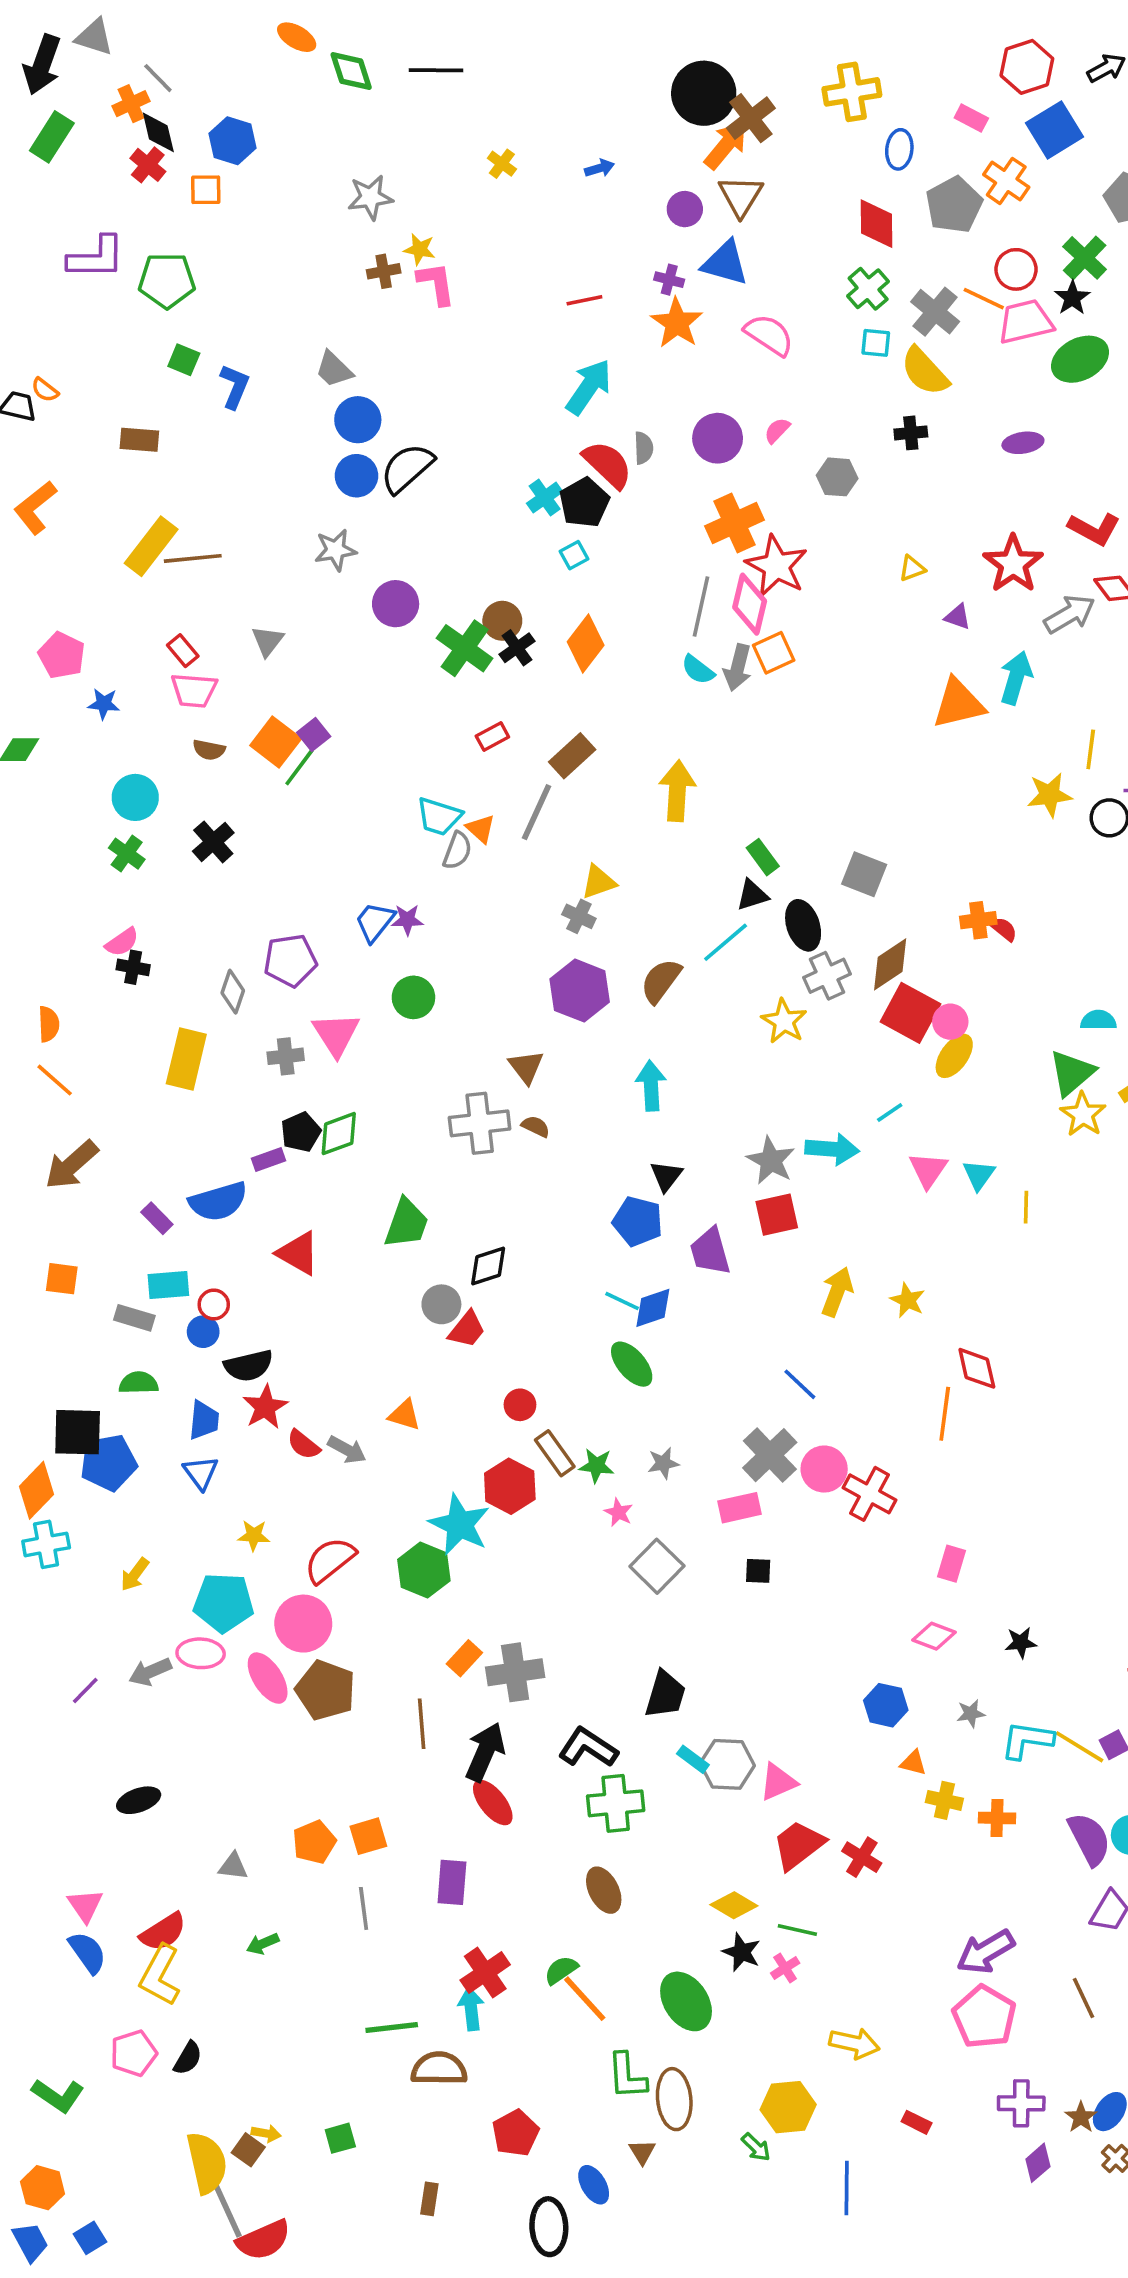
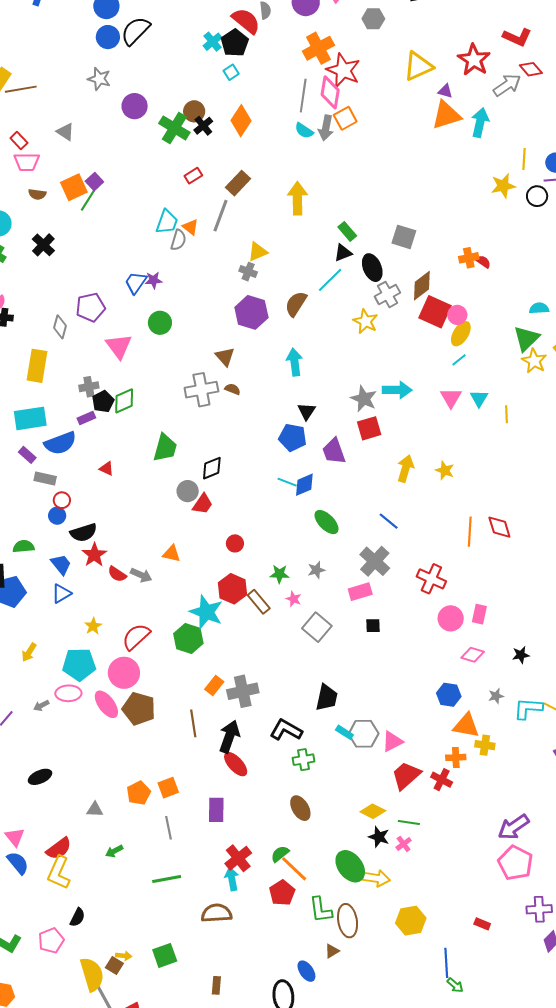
gray star: (335, 550) -> (99, 79), turned 30
yellow triangle: (912, 568) -> (418, 66), size x2.0
gray triangle: (268, 641) -> (65, 132), turned -30
orange triangle: (958, 704) -> (446, 115), moved
orange square: (276, 742) -> (74, 187), turned 32
cyan trapezoid: (439, 816) -> (167, 222), turned -84
gray cross: (286, 1056) -> (89, 387), moved
cyan line: (890, 1112) -> (459, 360), moved
red triangle: (298, 1253) -> (107, 469), size x0.6
cyan rectangle: (168, 1285) -> (30, 418), moved, size x1.4
gray rectangle: (134, 1318) -> (45, 478), moved
green ellipse: (632, 1364) -> (327, 522), moved
red diamond: (977, 1368) -> (499, 527), moved
blue trapezoid: (204, 1420) -> (61, 564), turned -40
brown rectangle: (555, 1453) -> (259, 602), moved
pink circle: (824, 1469) -> (451, 618), moved
blue triangle: (201, 1473) -> (61, 594), turned 40
yellow star: (254, 1535) -> (93, 626), turned -30
gray arrow: (150, 1672) -> (41, 706), size x0.7
orange triangle: (913, 1763) -> (466, 726), size x1.8
green cross: (616, 1803) -> (303, 760), size x0.7
orange cross: (997, 1818) -> (456, 757), moved
green line: (392, 2027) -> (167, 879), moved
yellow arrow: (854, 2043) -> (376, 878), moved
pink pentagon: (134, 2053) -> (51, 940), moved
red pentagon: (516, 2133) -> (282, 893), moved
green square: (340, 2138) -> (165, 955), size x1.4
green arrow: (756, 2147) -> (455, 985), moved
brown triangle: (642, 2152) -> (332, 951), turned 35

